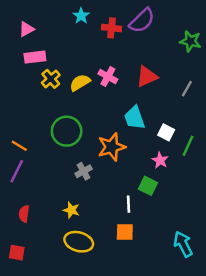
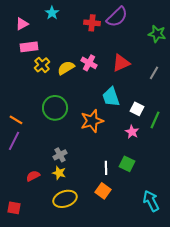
cyan star: (81, 16) -> (52, 13), moved
gray cross: (84, 171) -> (60, 155), moved
green square: (148, 186) -> (127, 164), moved
red semicircle: (24, 214) -> (33, 176), moved, turned 56
orange square: (125, 232) -> (103, 191), turned 35
yellow ellipse: (79, 242) -> (65, 199), turned -35

